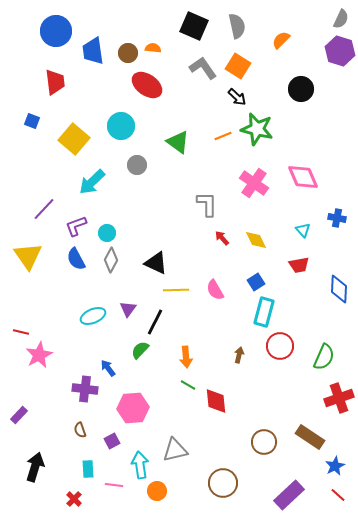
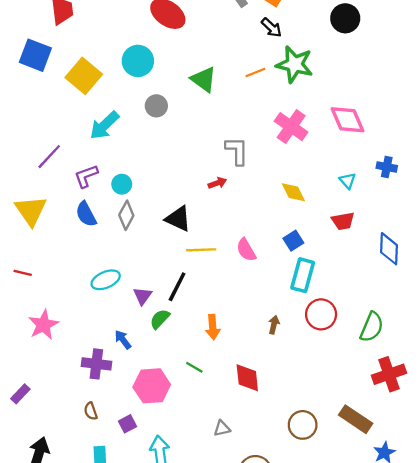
blue square: (32, 121) -> (35, 55), size x1.8
red arrow: (222, 238) -> (217, 183), moved, turned 112
purple triangle: (128, 309) -> (142, 296), moved
red line: (21, 332) -> (23, 273), moved
green line: (188, 385) -> (194, 367), moved
gray triangle: (175, 450) -> (222, 428), moved, size x0.6

